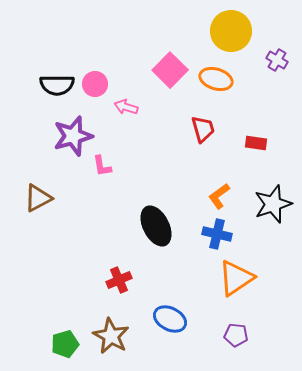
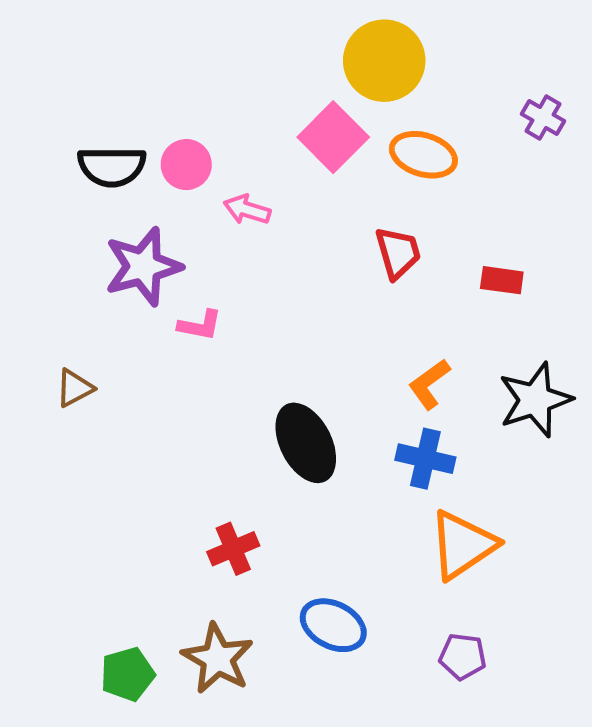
yellow circle: (231, 31) -> (384, 61), moved
pink L-shape: (102, 166) -> (200, 325), turned -70
brown triangle: (38, 198) -> (74, 388), size x0.7

